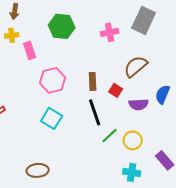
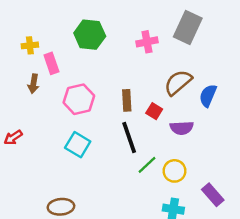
brown arrow: (15, 11) -> (33, 84), moved
blue semicircle: (163, 94) -> (208, 96), moved

